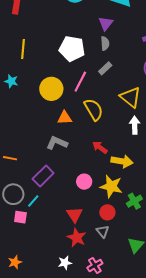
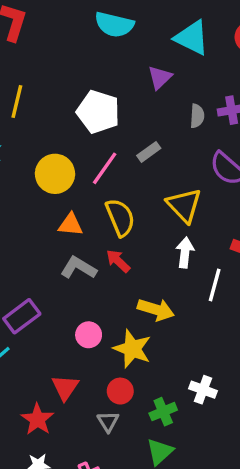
gray semicircle: (105, 43) -> (197, 116), moved
gray L-shape: (57, 143) -> (79, 268), moved
red arrow: (100, 147) -> (118, 261), moved
green cross: (134, 201) -> (163, 412), moved
red star: (77, 238) -> (37, 419), moved

